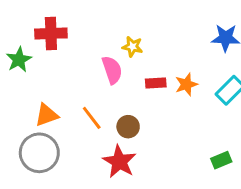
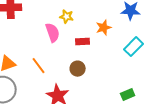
orange star: (186, 84) -> (104, 28), moved
brown circle: (128, 127) -> (78, 69), moved

